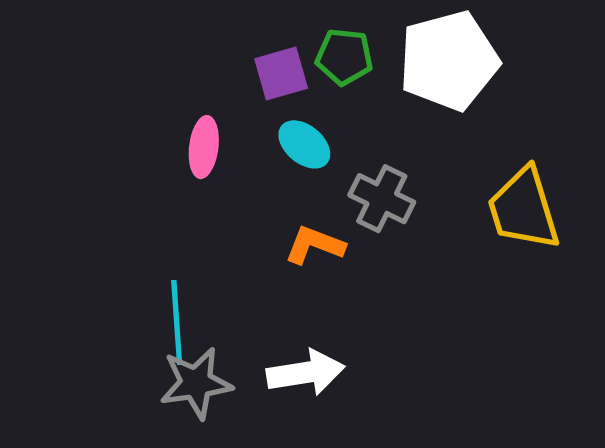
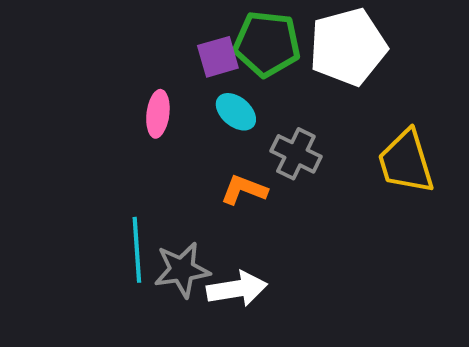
green pentagon: (344, 57) -> (267, 44), size x1.5
gray star: (196, 383) -> (182, 270), moved

